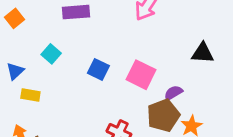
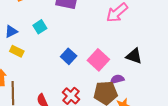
black triangle: (203, 53) -> (134, 56), moved
blue square: (98, 69) -> (69, 56), moved

